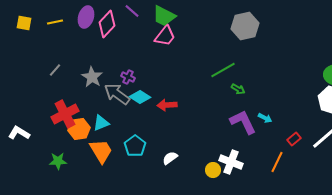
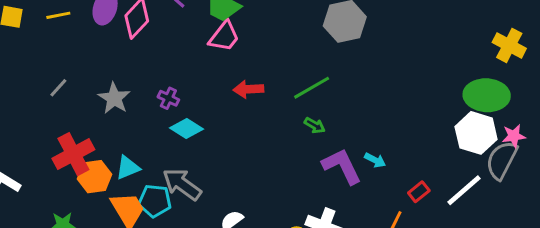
green arrow: (238, 89) -> (315, 125), moved
gray arrow: (117, 94) -> (182, 184), moved
red arrow: (167, 105) -> (248, 89), moved
cyan pentagon: (135, 146) -> (155, 201), moved, turned -30

